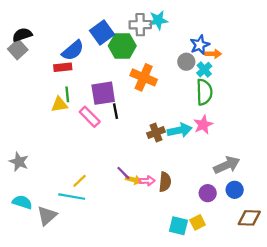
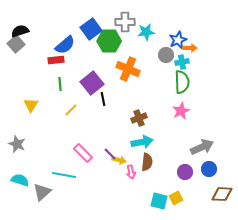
cyan star: (158, 20) -> (146, 32), moved
cyan cross: (204, 70) -> (182, 62), turned 32
purple square: (103, 93) -> (92, 83), turned -30
yellow triangle: (59, 104) -> (31, 105), moved, turned -49
pink rectangle: (90, 117) -> (83, 153), moved
cyan arrow: (180, 130) -> (142, 142), moved
yellow line: (80, 181) -> (71, 110), moved
pink arrow: (147, 181) -> (131, 172), moved, turned 80

